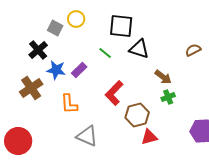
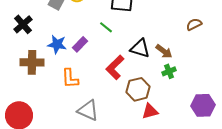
black triangle: (139, 49) -> (140, 48), moved
black cross: (38, 50) -> (23, 24), moved
brown cross: (31, 88) -> (32, 62), turned 35

